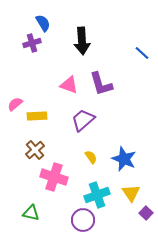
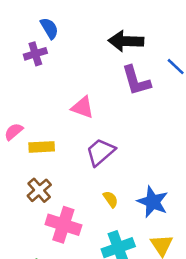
black arrow: (82, 41) -> (126, 41), moved, turned 96
purple L-shape: (101, 84) -> (136, 81), moved

